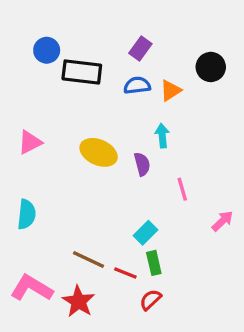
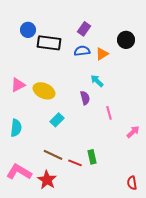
cyan arrow: (162, 136) -> (97, 81), turned -40
yellow ellipse: (99, 152) -> (44, 91), moved
cyan rectangle: (145, 233) -> (57, 120), moved
red semicircle: (150, 300) -> (132, 183), moved, turned -56

